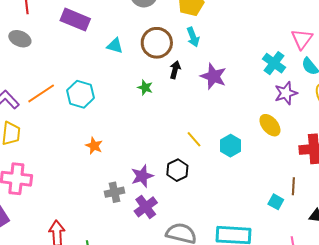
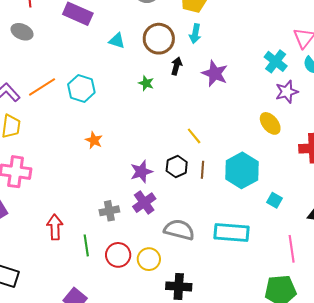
cyan arrow: (193, 37) -> (195, 34), turned 30
cyan hexagon: (231, 146) -> (242, 170), moved, size x1.6
brown line: (293, 186) -> (203, 170), moved
gray cross: (115, 192) -> (109, 211), moved

